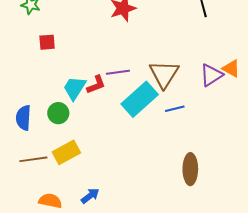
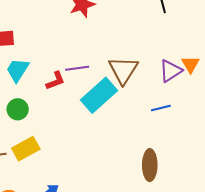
orange triangle: (231, 68) -> (191, 64), turned 30
cyan trapezoid: (75, 88) -> (17, 70), moved
blue line: (175, 109) -> (161, 108), moved

